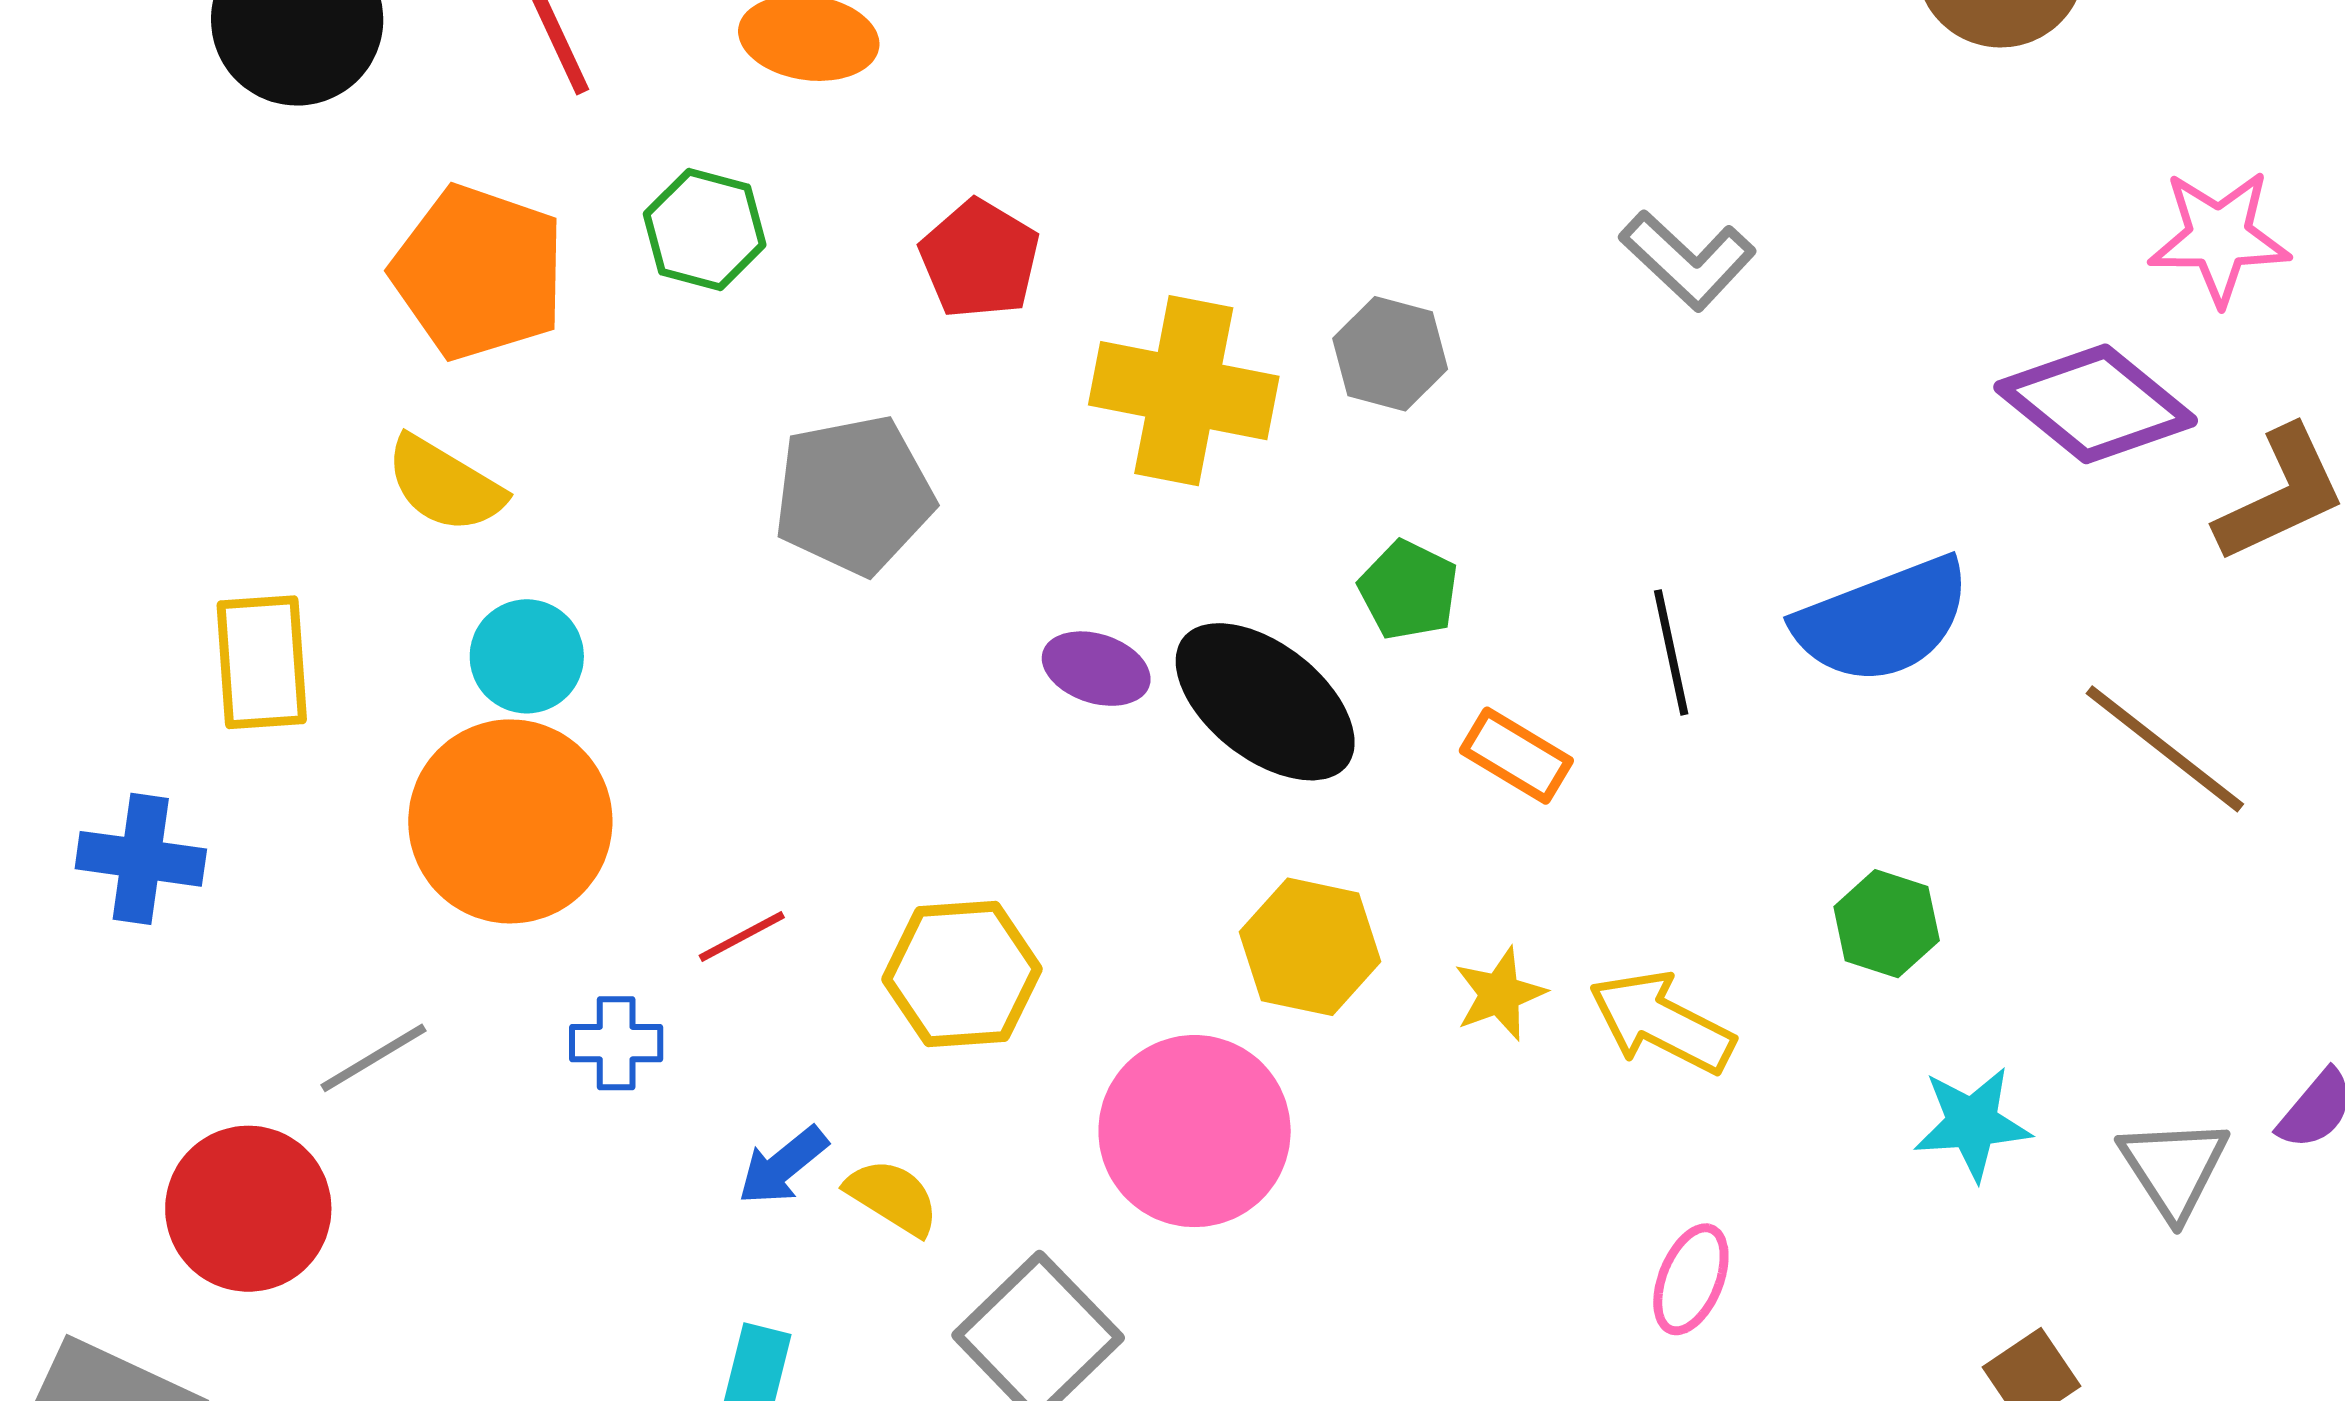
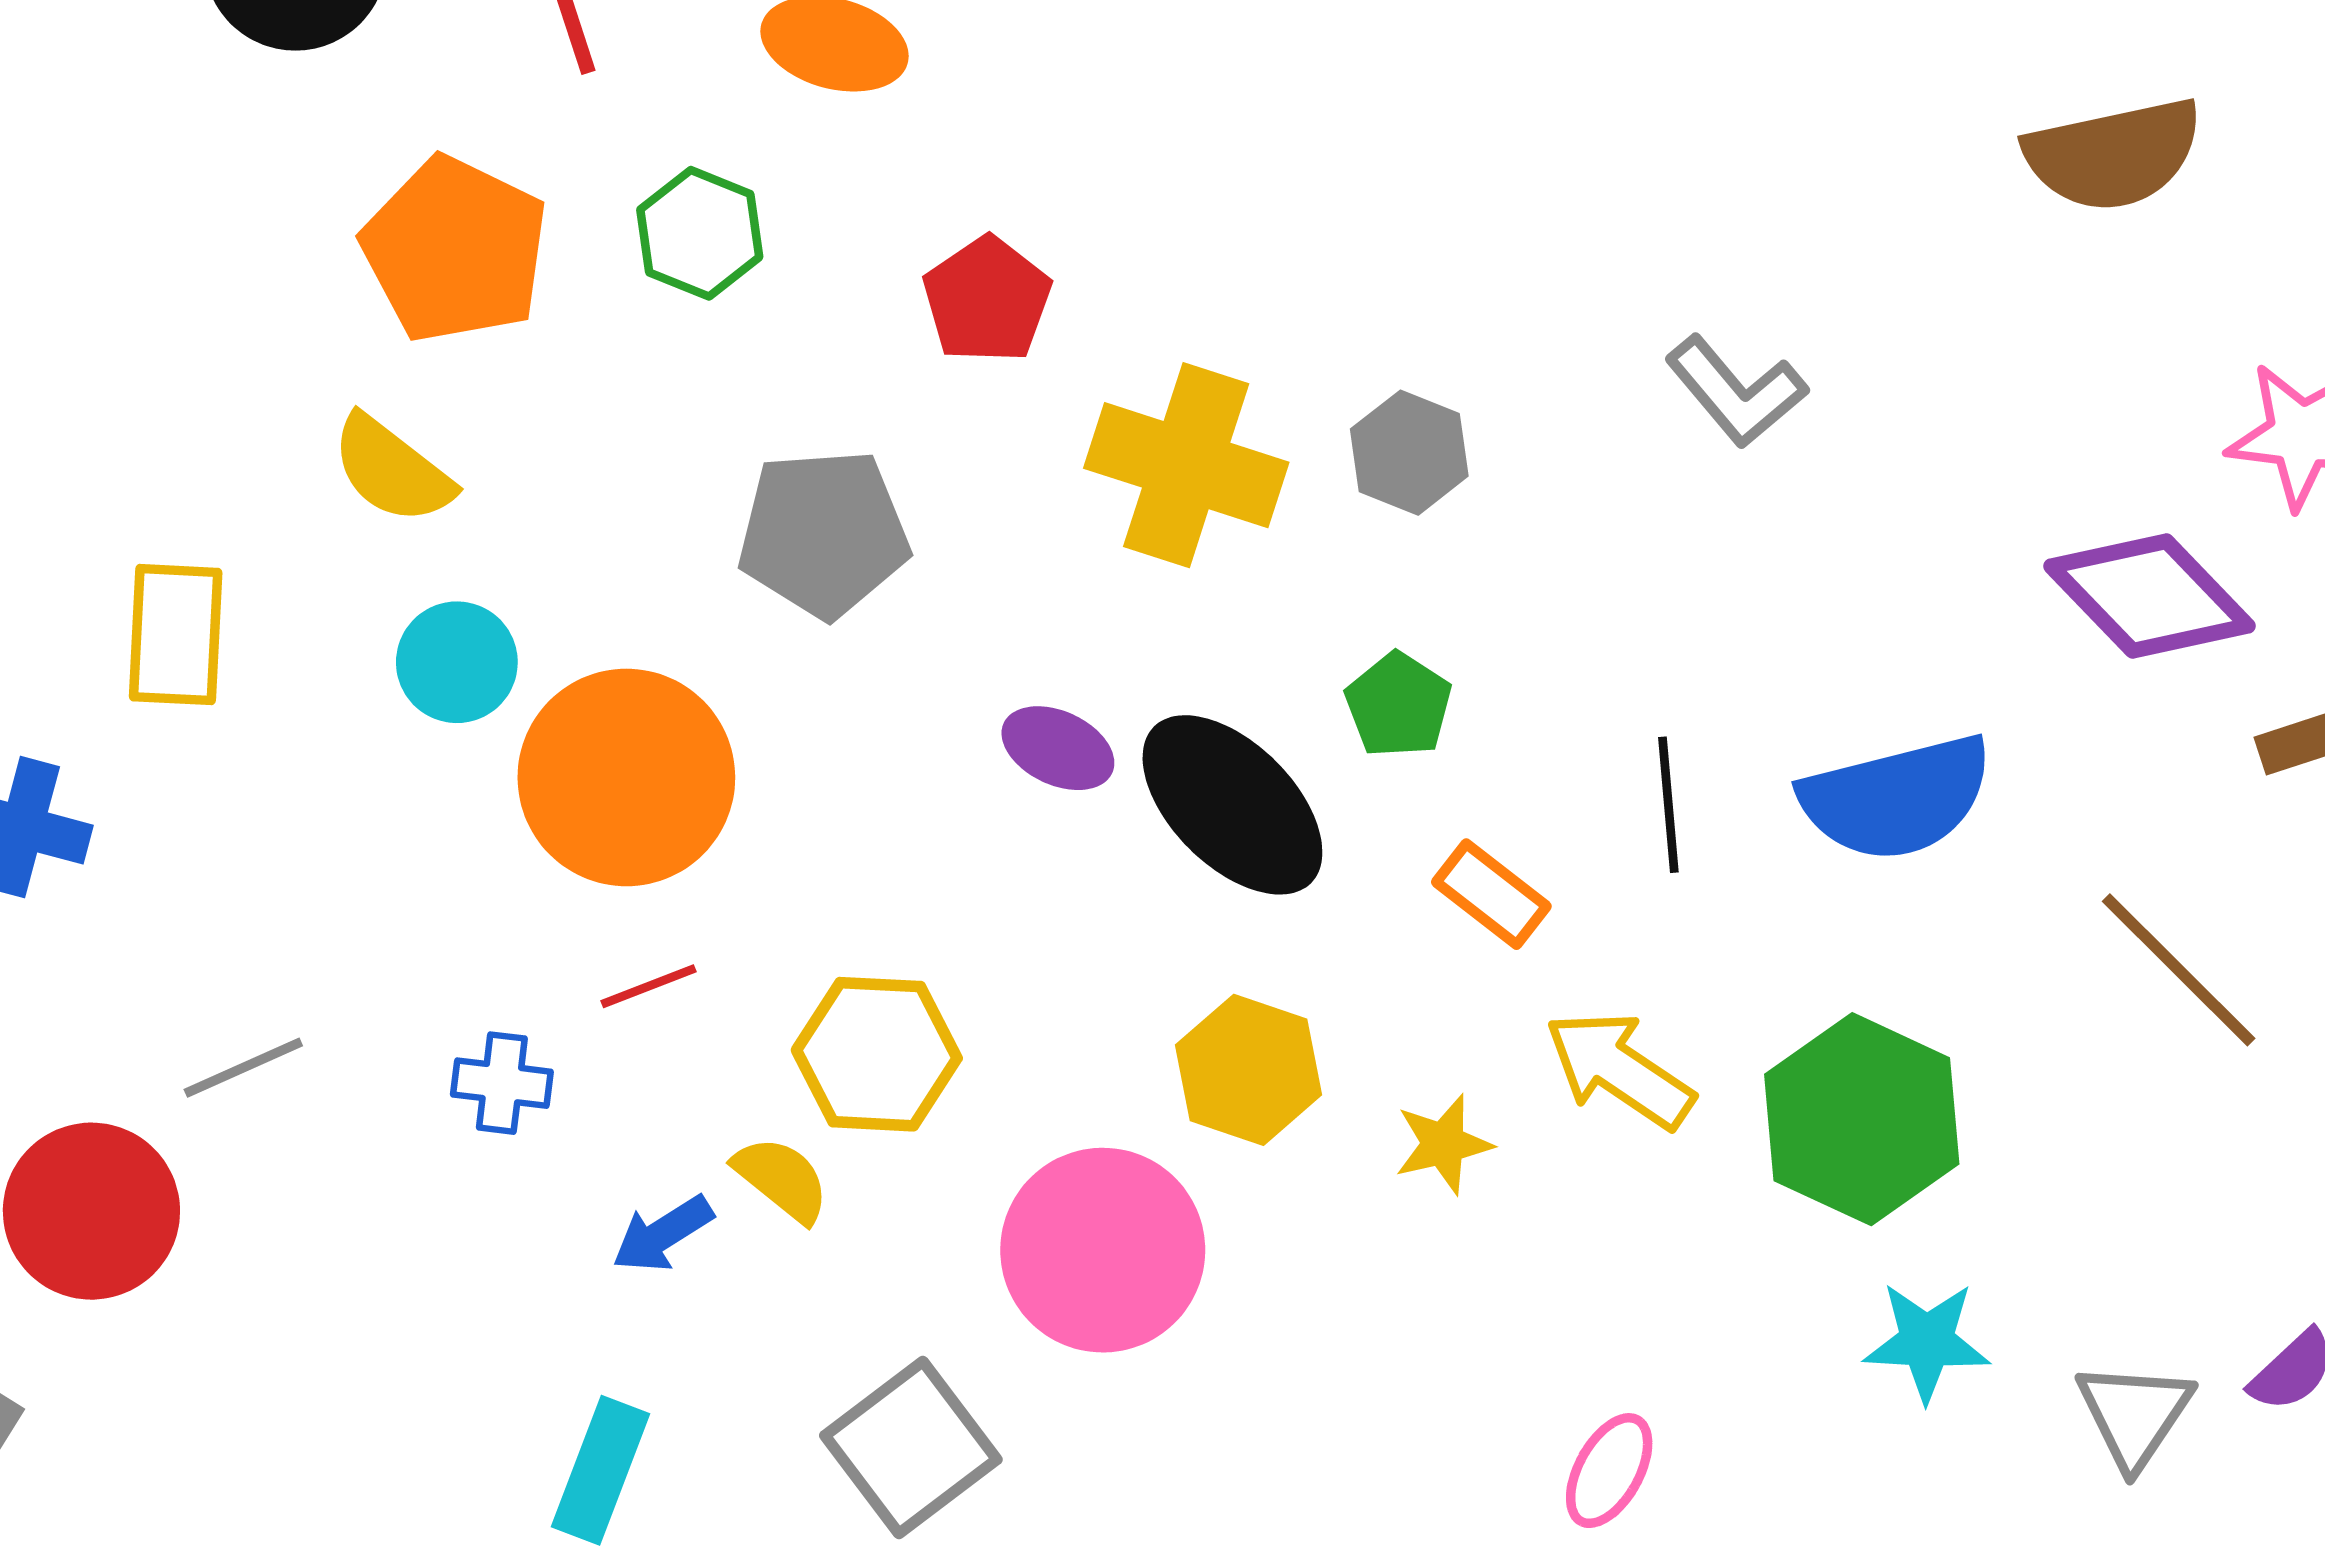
orange circle: (510, 821) -> (626, 777), moved
green hexagon: (1887, 924) -> (1862, 1119), size x1.8
yellow arrow: (1661, 1022) -> (1619, 1070), moved
yellow semicircle: (893, 1197) -> (782, 1179), moved

